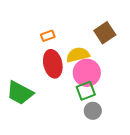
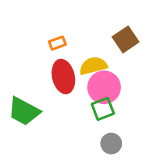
gray circle: (93, 111) -> (111, 144), moved

